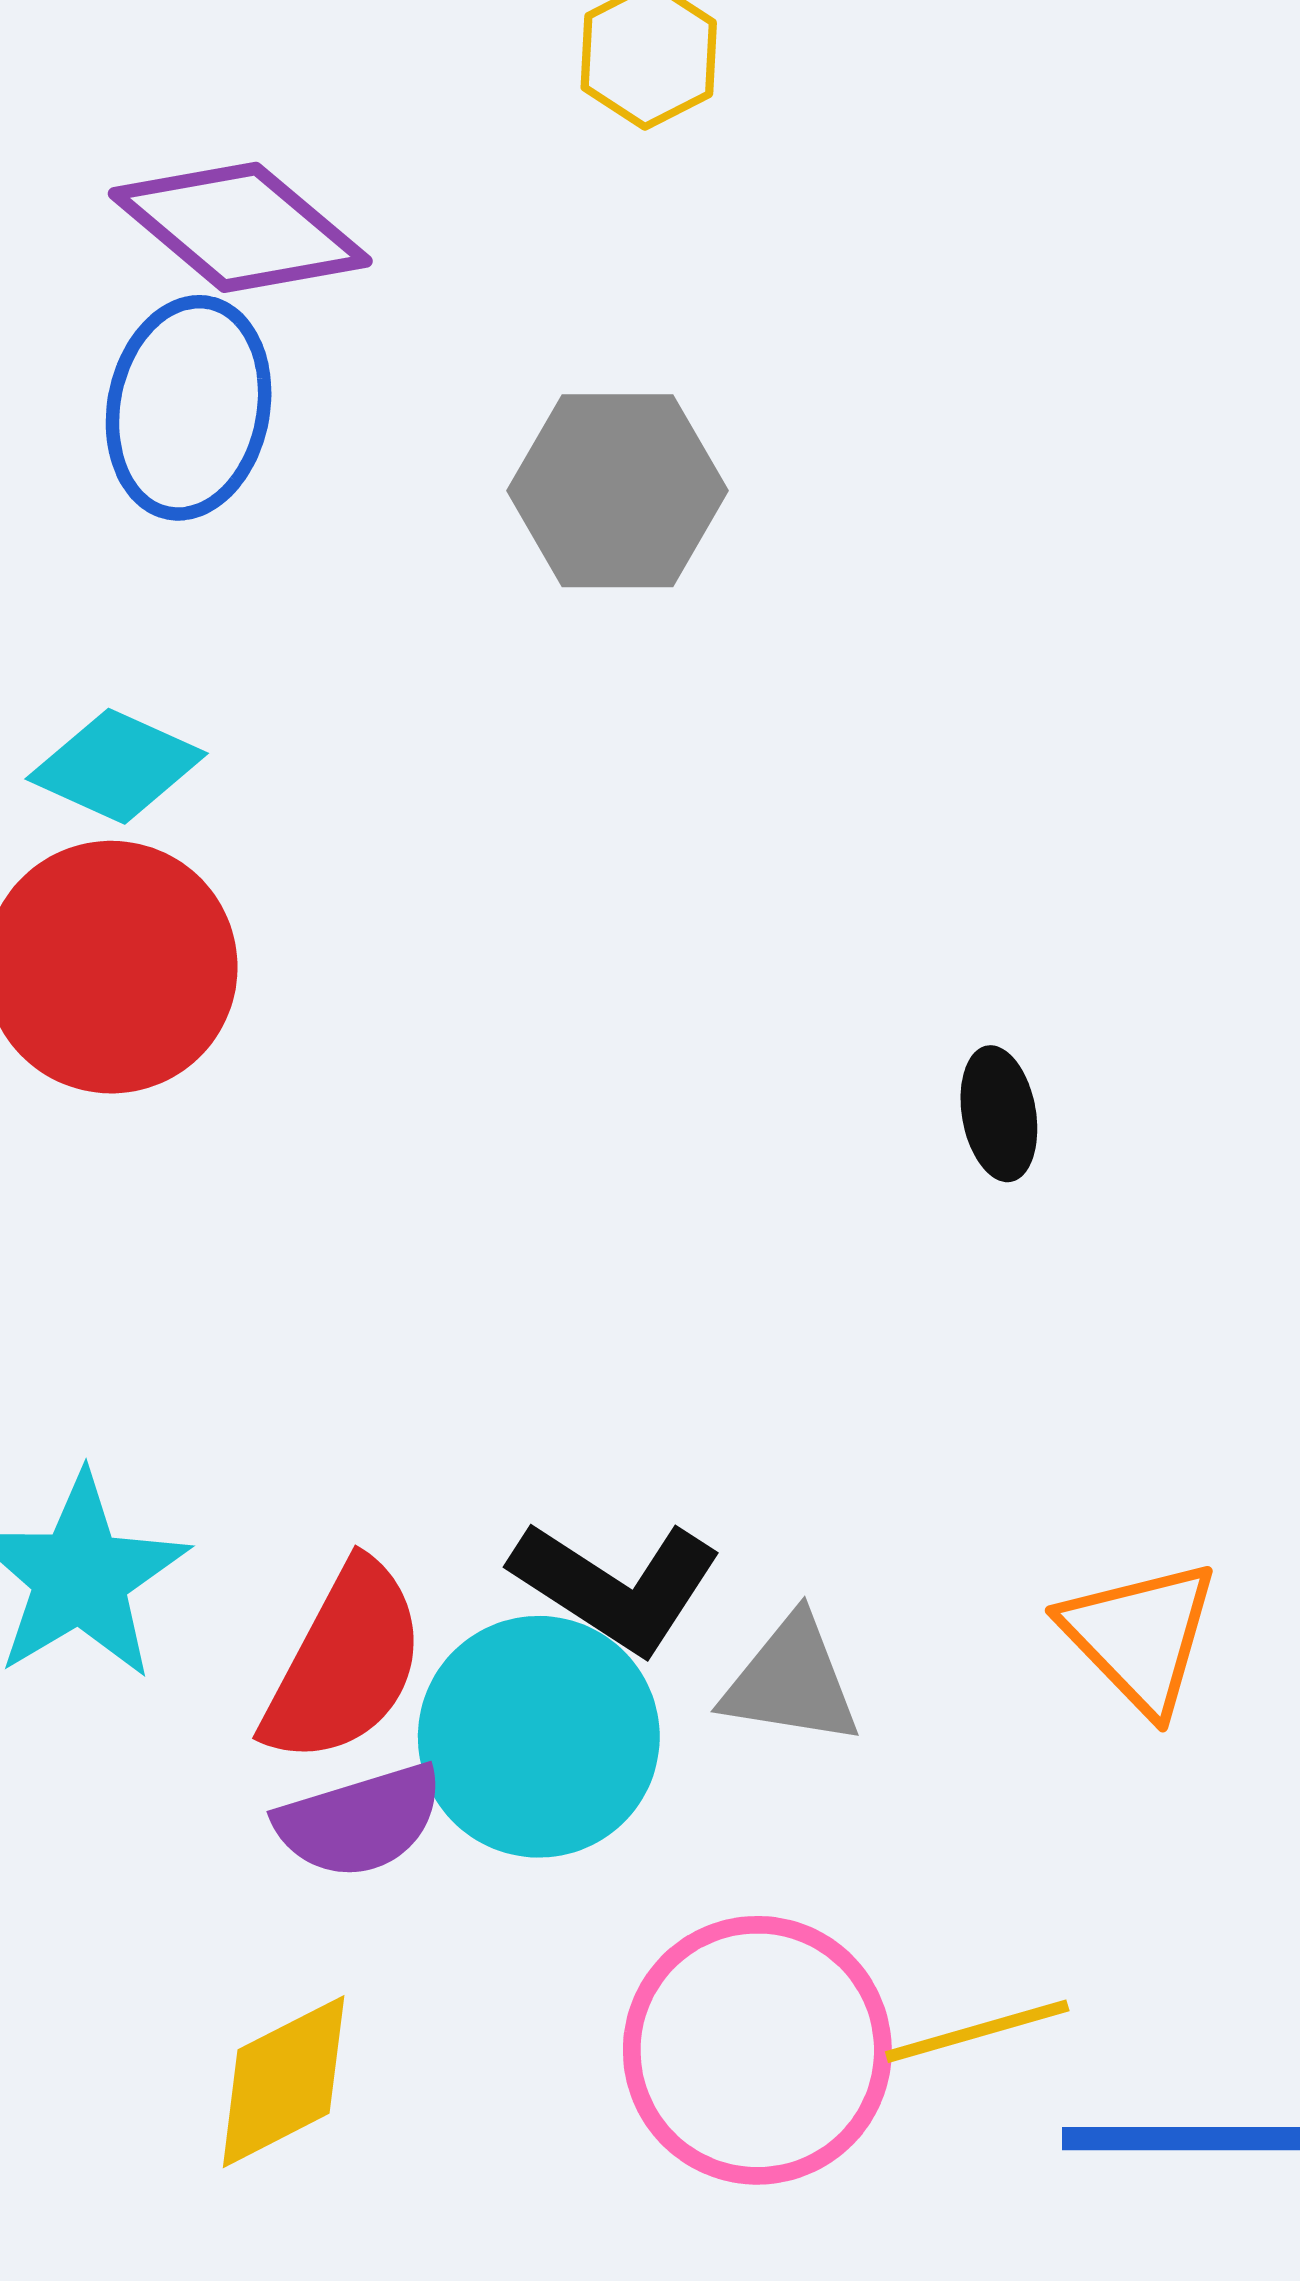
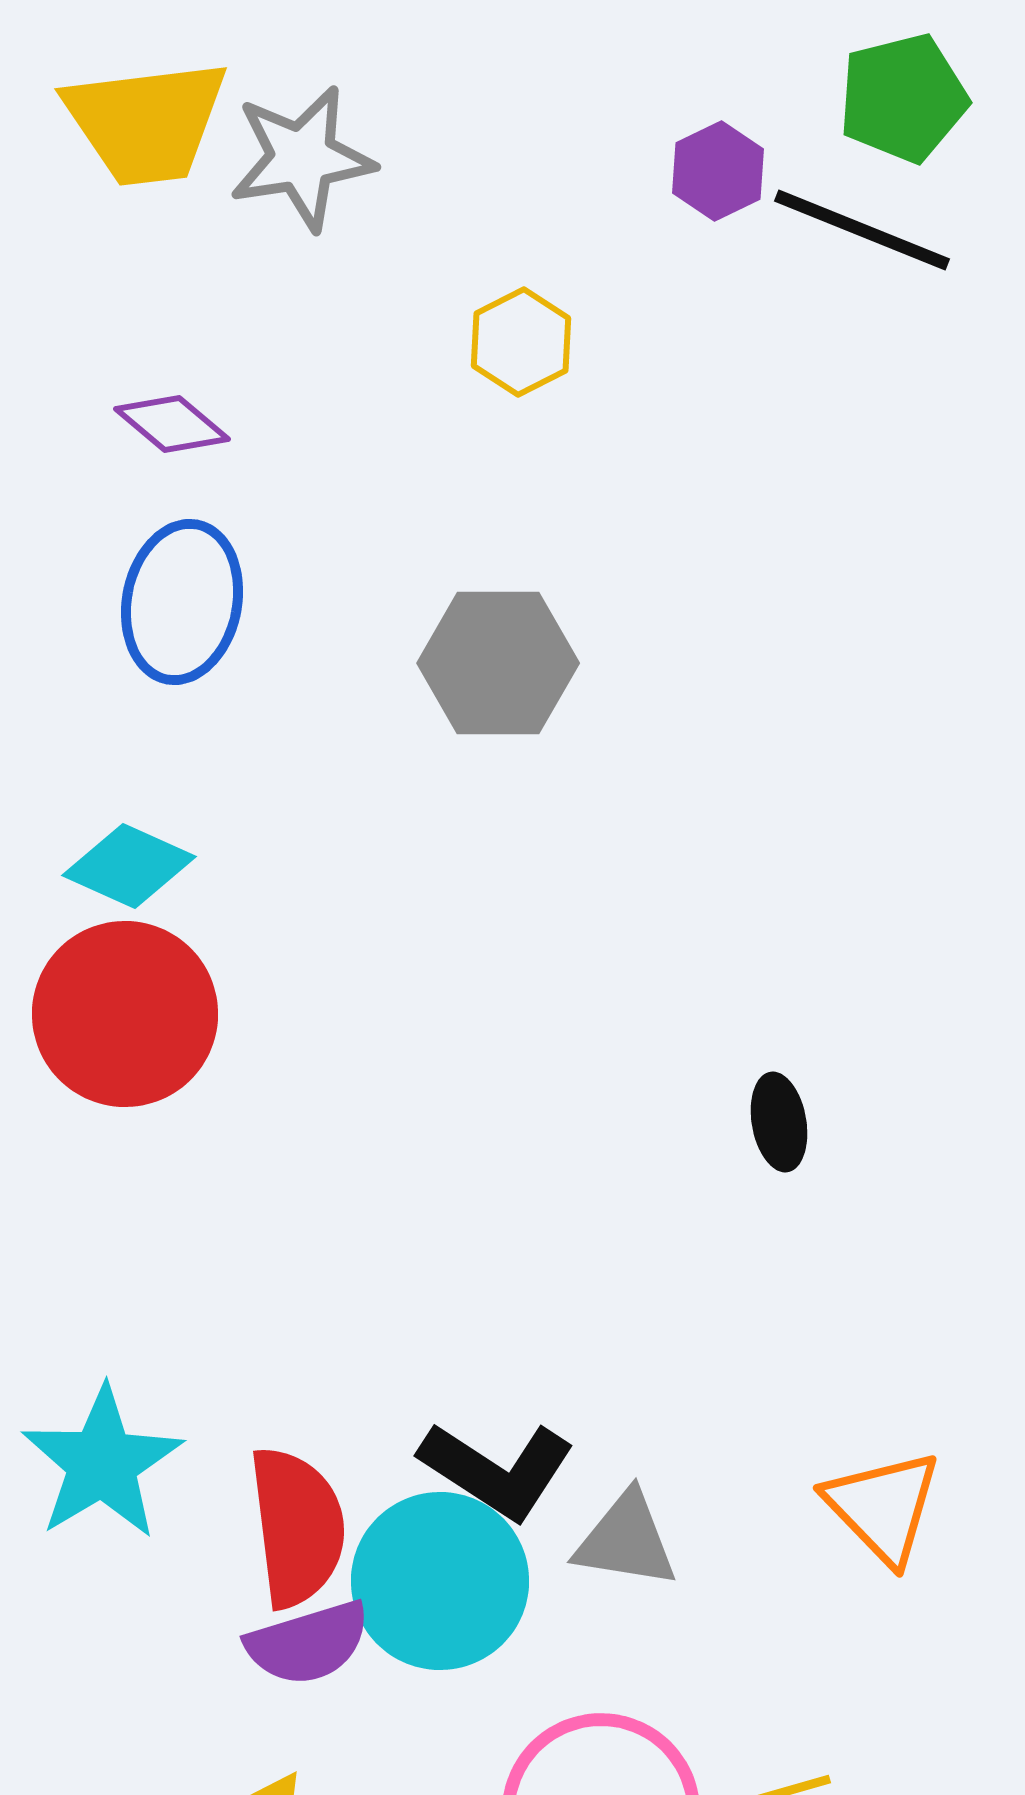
purple diamond: (240, 227) -> (172, 424), moved, size x0.6
red semicircle: (345, 1663) -> (297, 1527), turned -35

